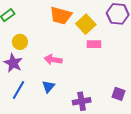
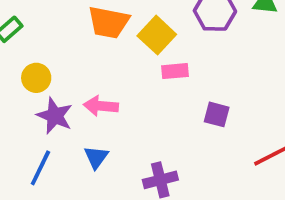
purple star: (13, 63) -> (55, 116), moved
purple square: (118, 94) -> (217, 114), moved

